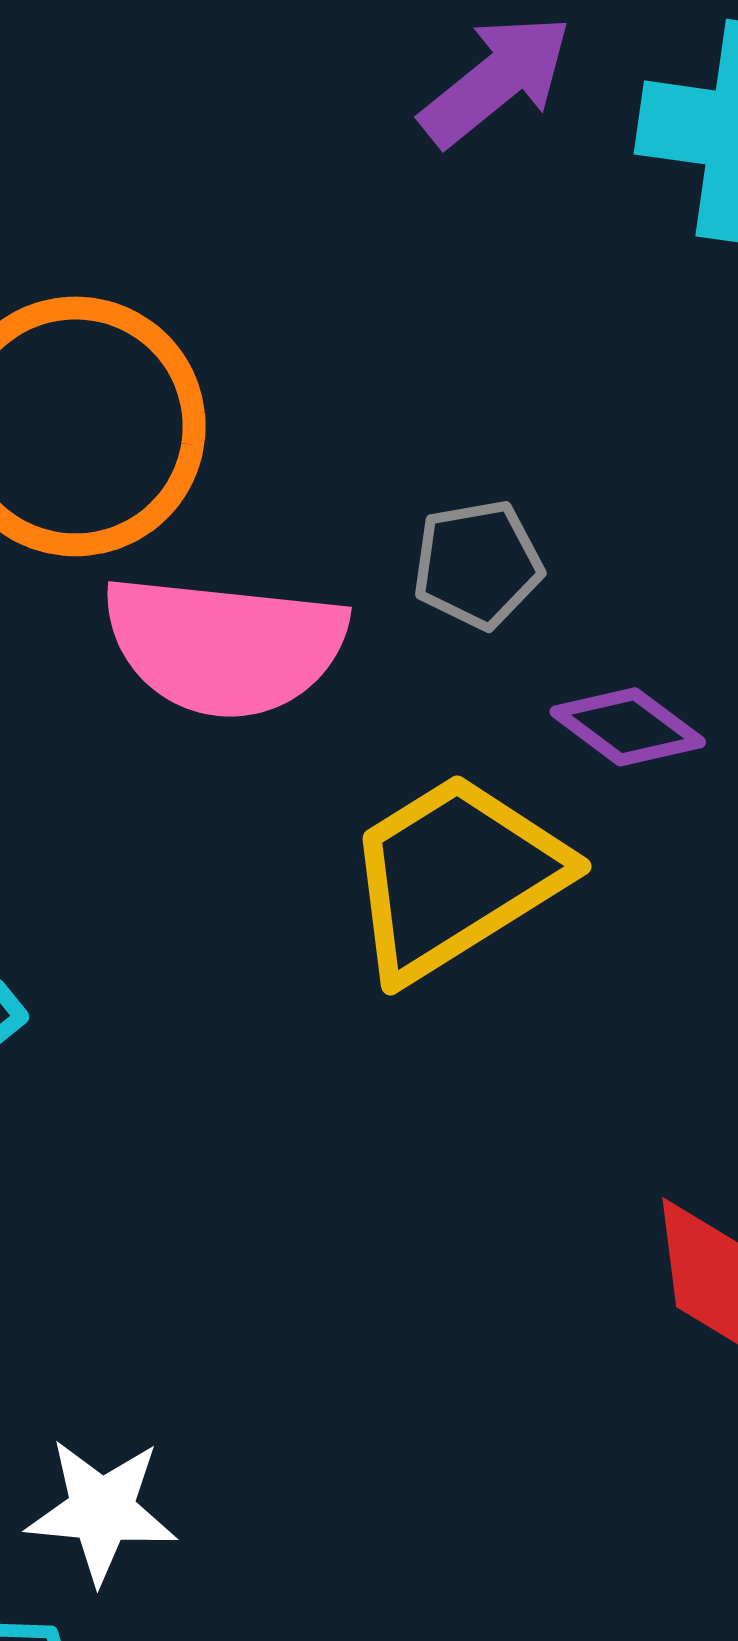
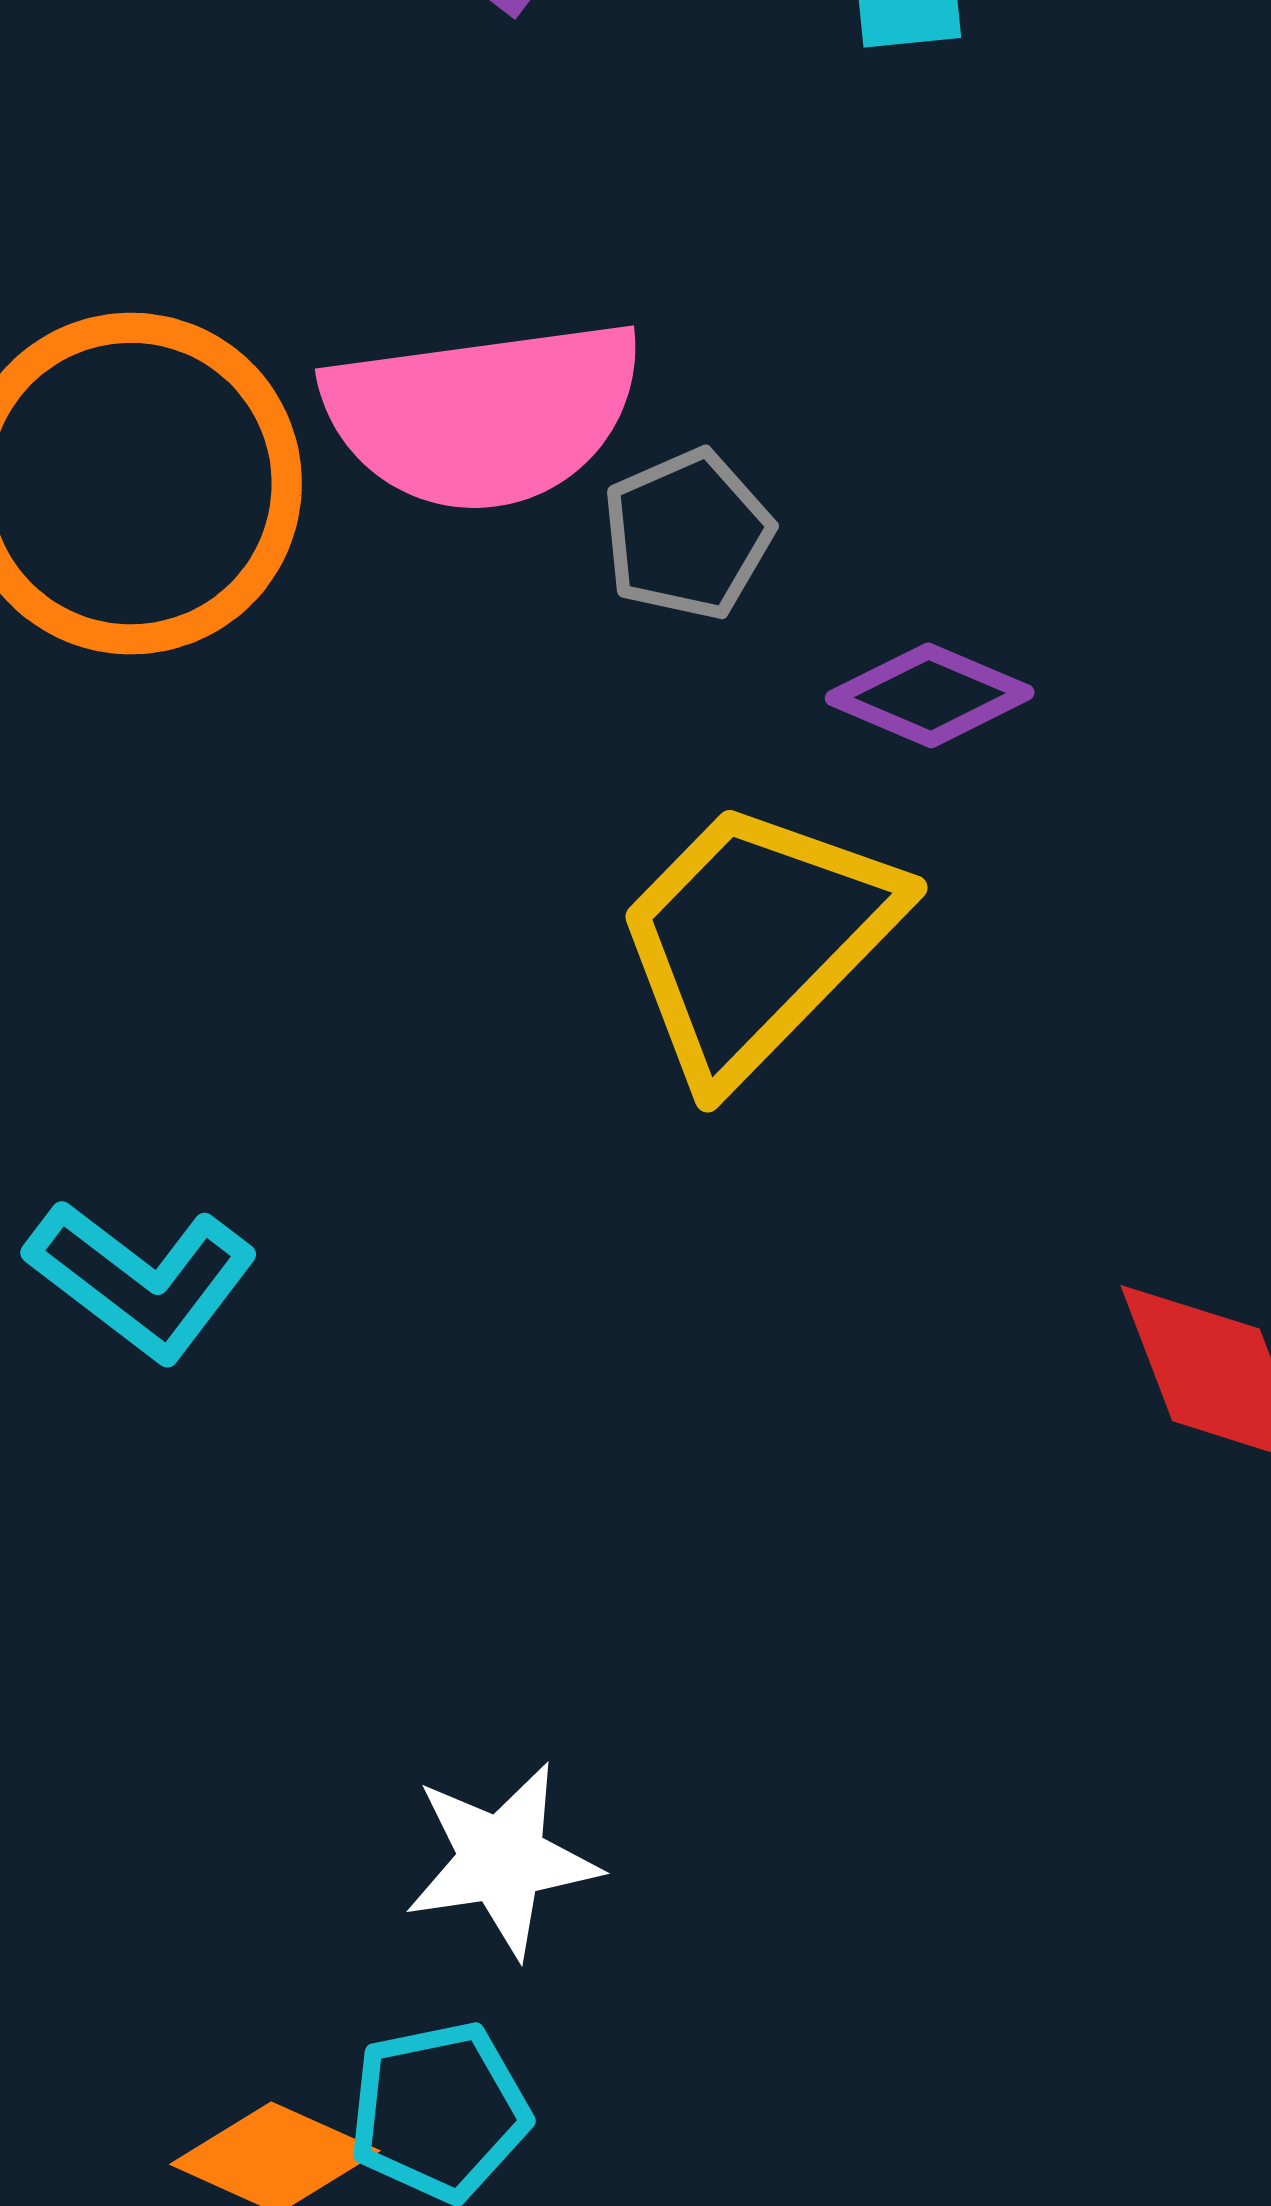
pink semicircle: (225, 646) -> (483, 415), moved

